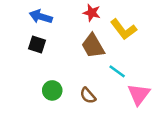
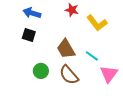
brown trapezoid: (93, 46) -> (66, 49), moved
brown semicircle: (88, 96) -> (69, 75), size x1.5

